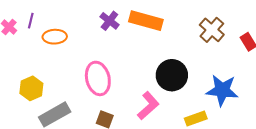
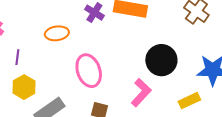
purple line: (31, 21) -> (17, 57), moved
orange ellipse: (55, 37) -> (57, 33), moved

